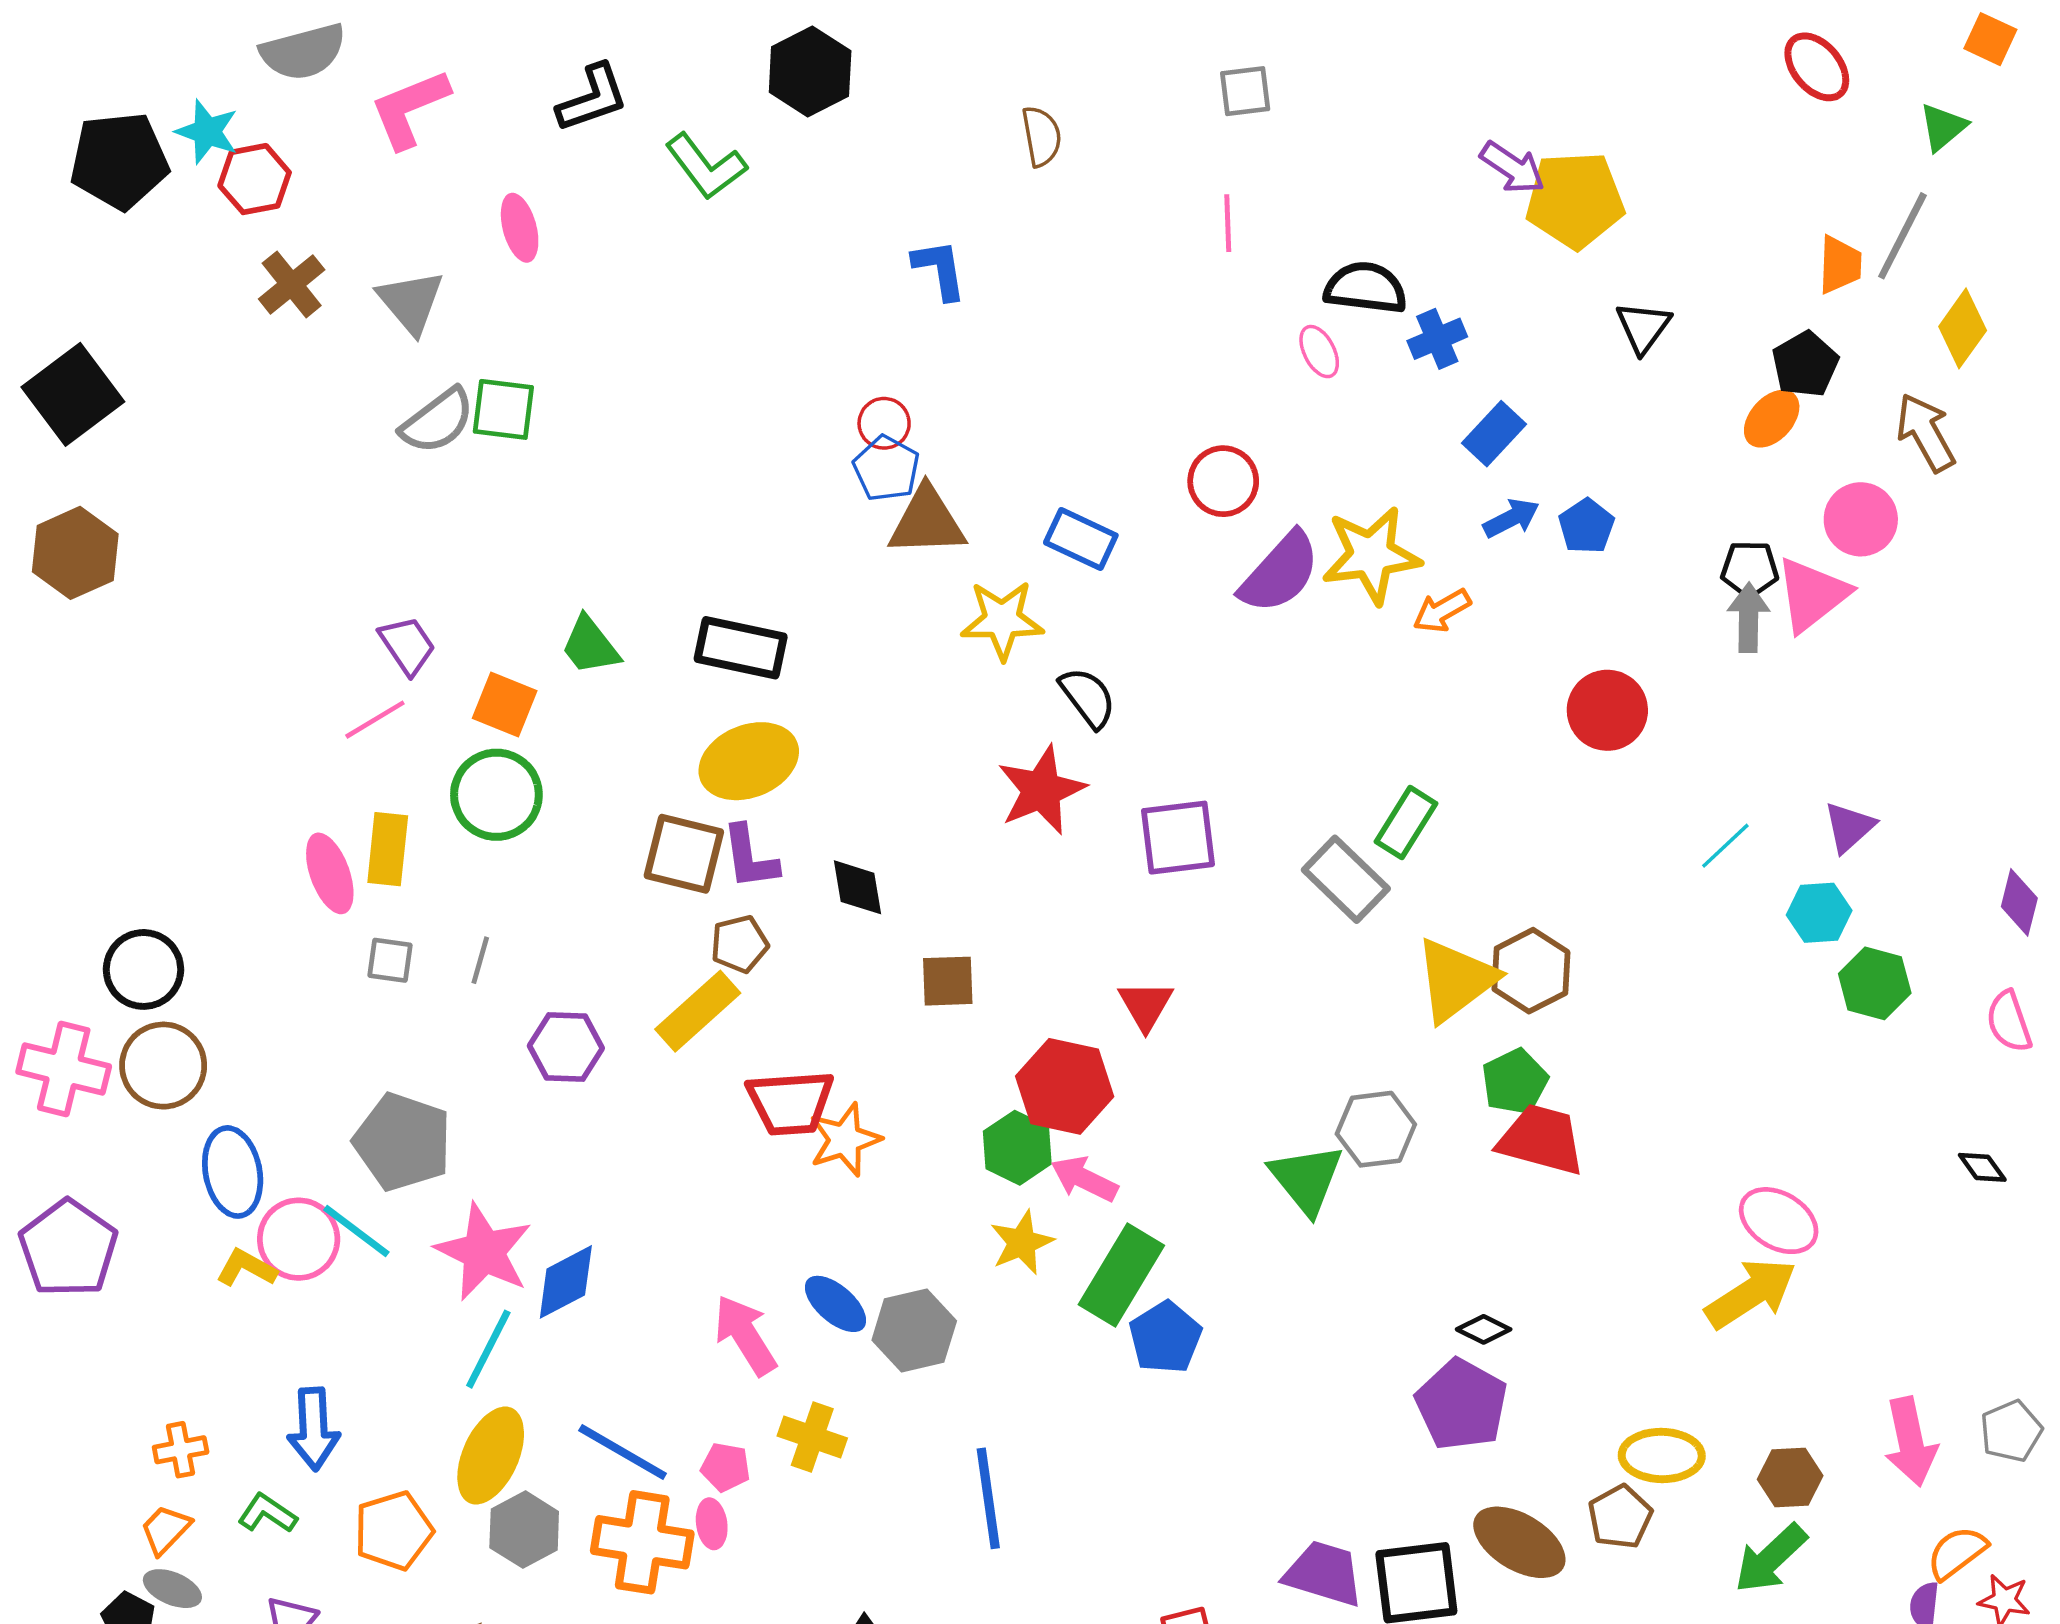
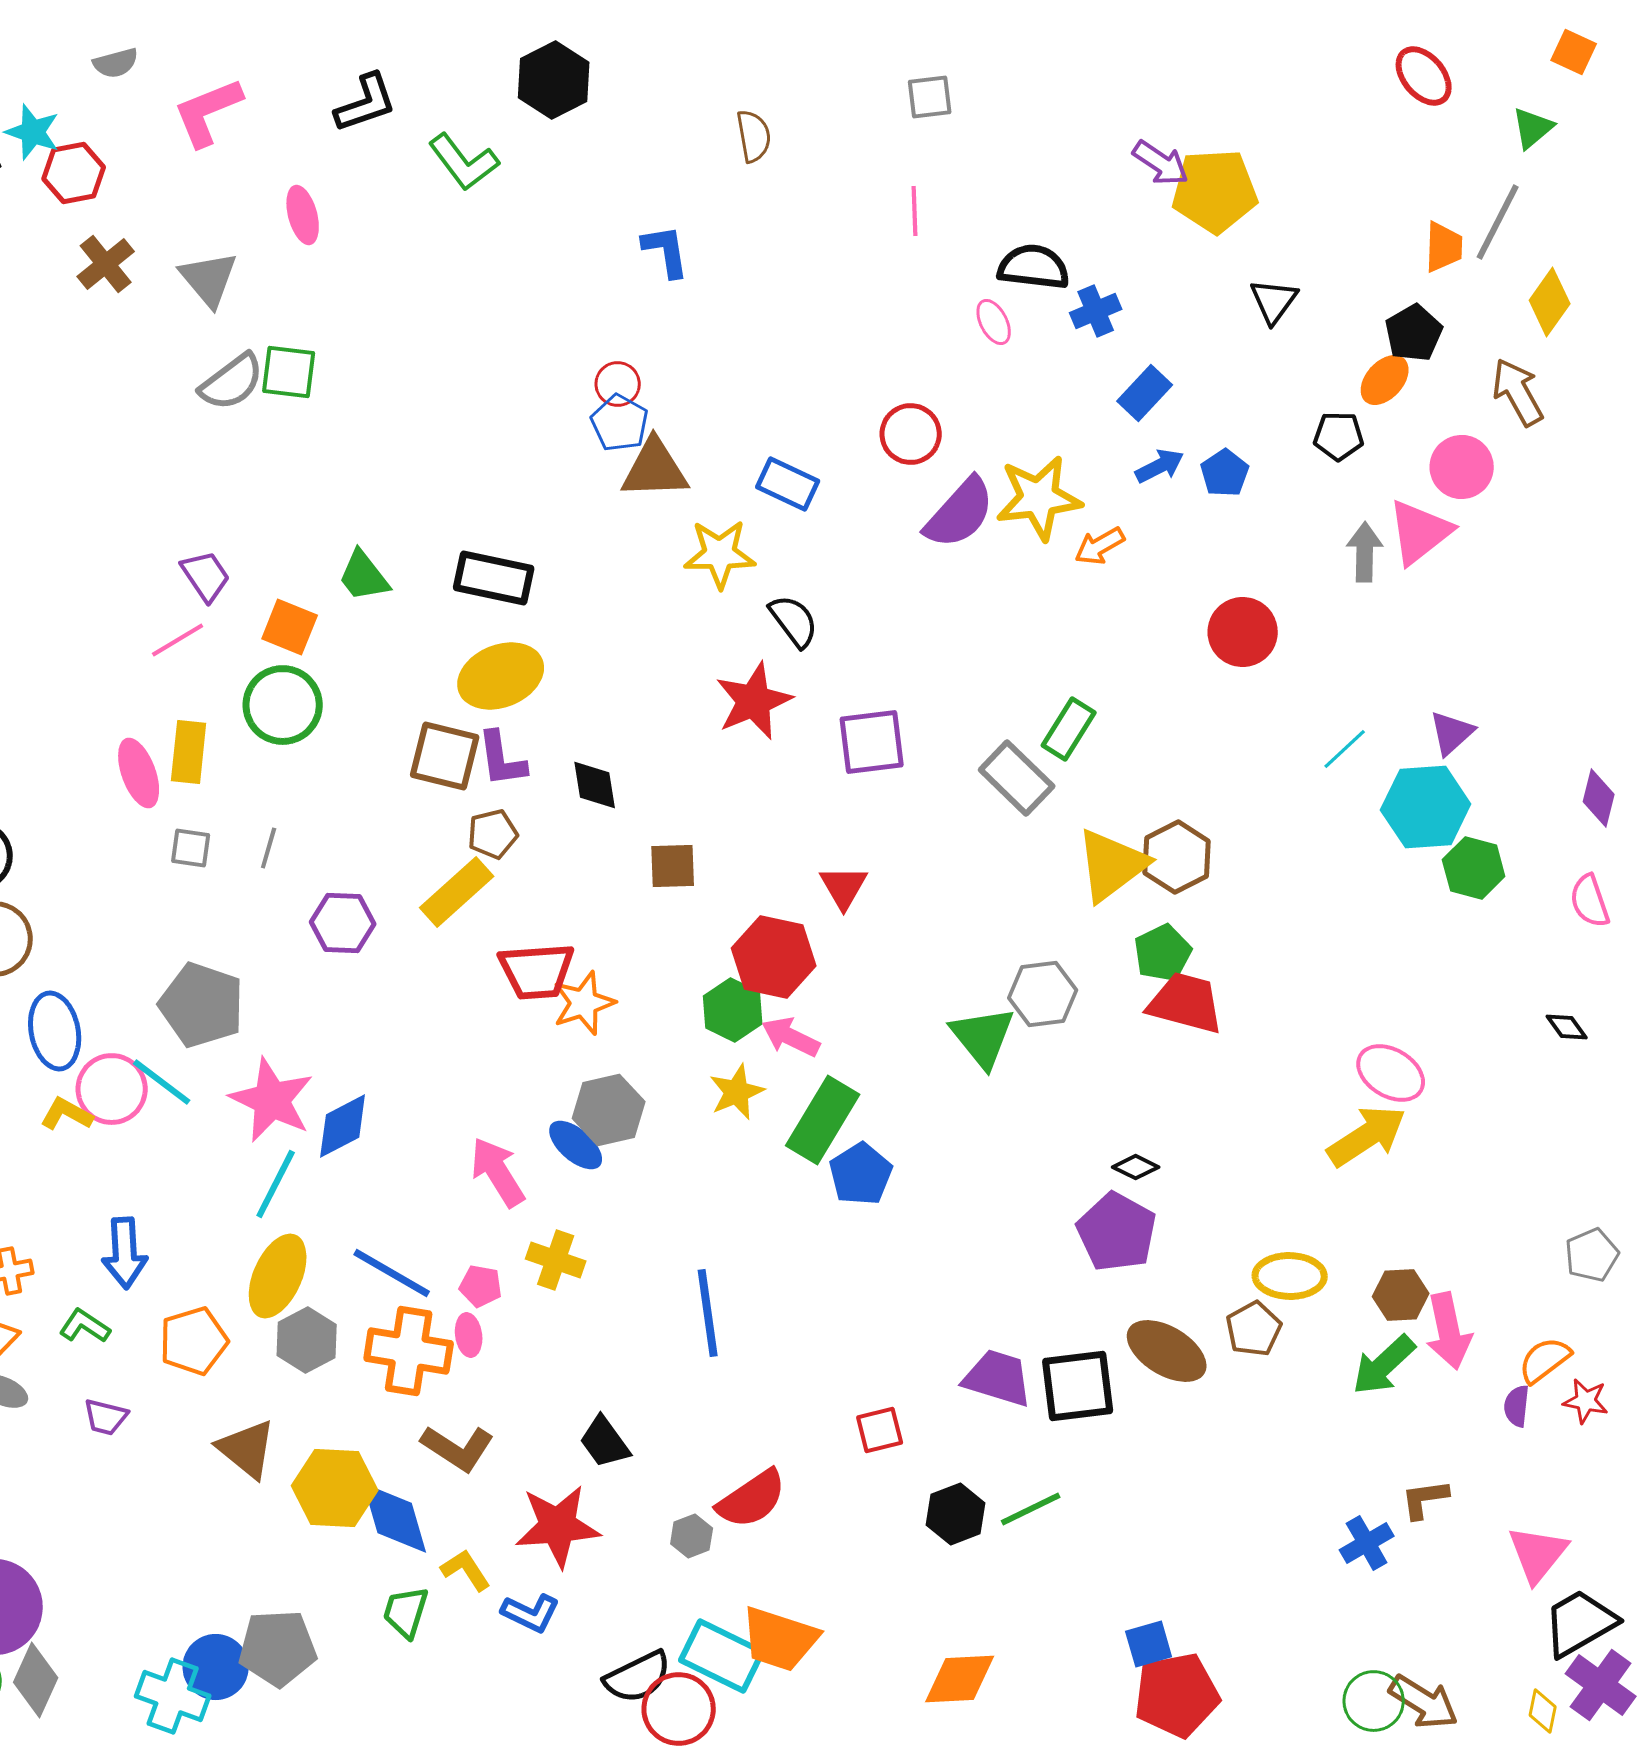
gray semicircle: (303, 52) -> (116, 63), size x0.6
black pentagon: (1750, 569) -> (1339, 436), moved
cyan hexagon: (1819, 913) -> (1426, 807), size x1.6
gray hexagon: (914, 1331) -> (609, 1110), moved
pink arrow: (1911, 1442) -> (1449, 1331), moved

